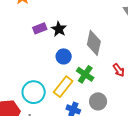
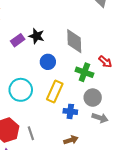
green cross: (85, 74) -> (84, 72), moved
cyan circle: (34, 92) -> (21, 90), moved

